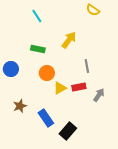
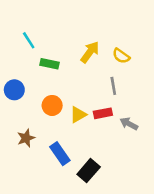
yellow semicircle: (93, 10) -> (121, 56), moved
cyan line: (37, 16) -> (29, 40), moved
orange circle: (47, 73) -> (52, 105), moved
gray arrow: (99, 95) -> (129, 124), turned -96

